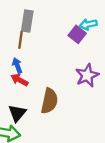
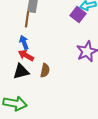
brown semicircle: (49, 101) -> (45, 70), moved, size x0.6
black triangle: (17, 113) -> (21, 71), moved, turned 36

